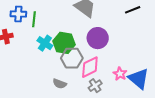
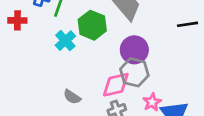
green hexagon: (64, 43) -> (92, 25), moved
gray hexagon: (72, 58) -> (134, 72), moved

